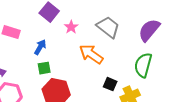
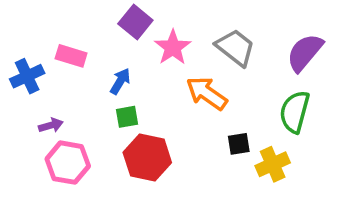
pink star: (71, 27) -> (173, 47), size x1.5
black square: (110, 84) -> (239, 144), turned -32

